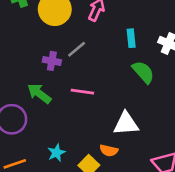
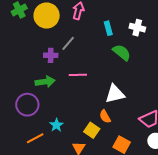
green arrow: (39, 94) -> (45, 82), turned 144
orange semicircle: (109, 150) -> (105, 116), turned 56
cyan star: (56, 153) -> (56, 125), moved

